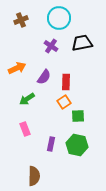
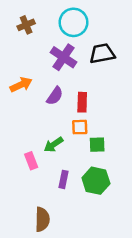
purple cross: (51, 46) -> (64, 57), size x1.5
green arrow: (27, 99) -> (54, 145), moved
orange square: (64, 102) -> (80, 127), turned 32

